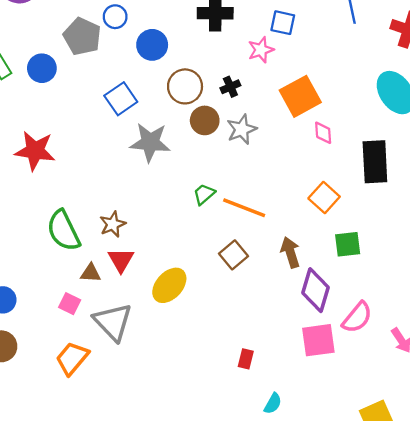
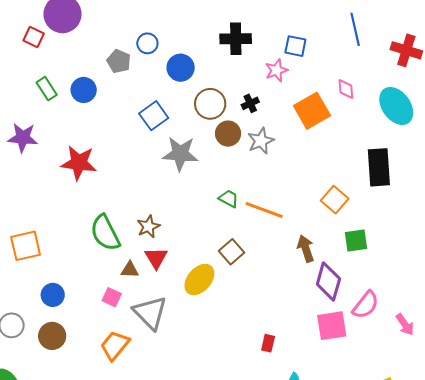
gray pentagon: (82, 36) -> (119, 61), size x0.7
pink diamond: (323, 133) -> (346, 89), moved
green trapezoid: (204, 194) -> (229, 199), turned 70
brown square: (233, 255) -> (232, 252), moved

